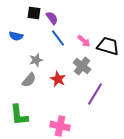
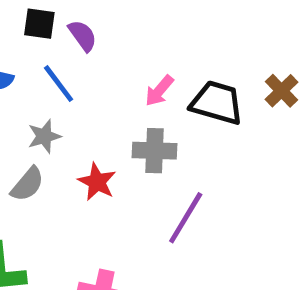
blue line: (58, 38) -> (59, 84), moved
pink arrow: (84, 41) -> (159, 91), turned 88
gray cross: (82, 66) -> (154, 151), turned -36

